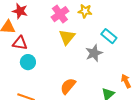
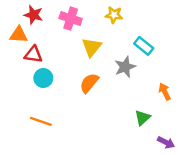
pink cross: (60, 14) -> (71, 19), moved, turned -36
orange arrow: (126, 81) -> (165, 92), moved
orange semicircle: (68, 86) -> (89, 83), moved

